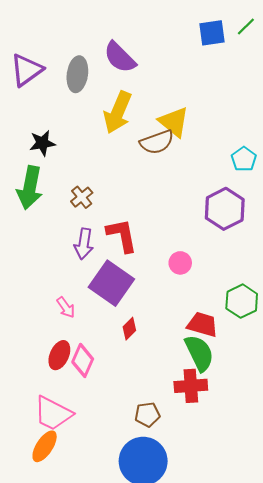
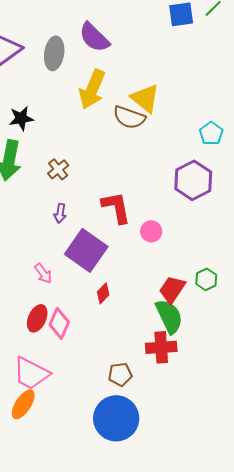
brown semicircle: (157, 142) -> (129, 117), turned 40
red L-shape: (122, 235) -> (116, 207), moved
purple arrow: (84, 244) -> (60, 213), size x0.7
green hexagon: (242, 301) -> (206, 279), moved, size x0.7
red trapezoid: (202, 324) -> (172, 289), turned -72

